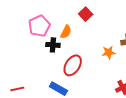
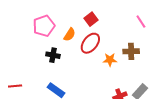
black cross: (53, 45) -> (53, 55), moved
red ellipse: (73, 65) -> (90, 43), moved

